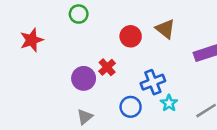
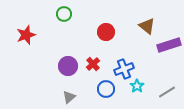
brown triangle: (165, 29) -> (147, 26), moved
red cross: (107, 67) -> (93, 64), moved

